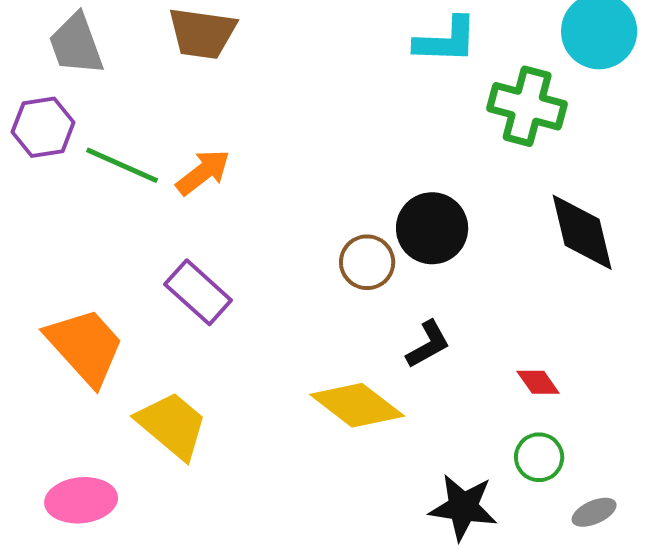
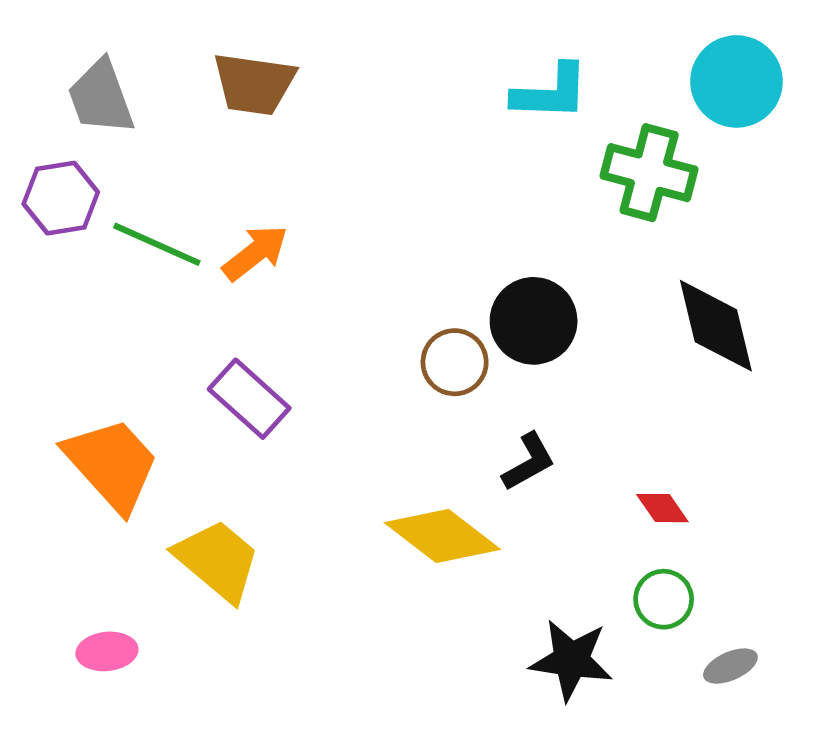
pink ellipse: (81, 500) -> (107, 651), size x0.7

